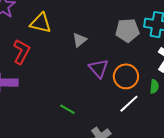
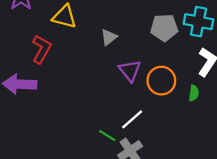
white line: (129, 104) -> (132, 119), moved
green line: (67, 109) -> (107, 136), moved

